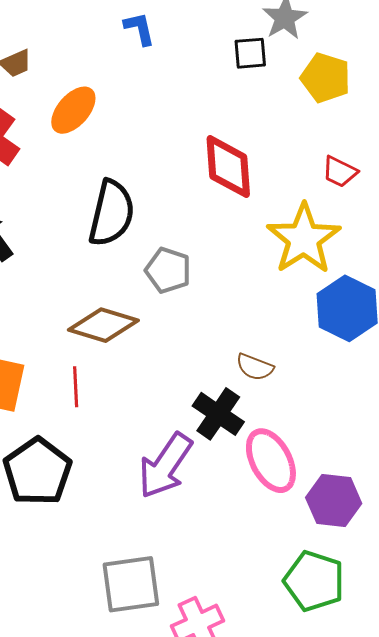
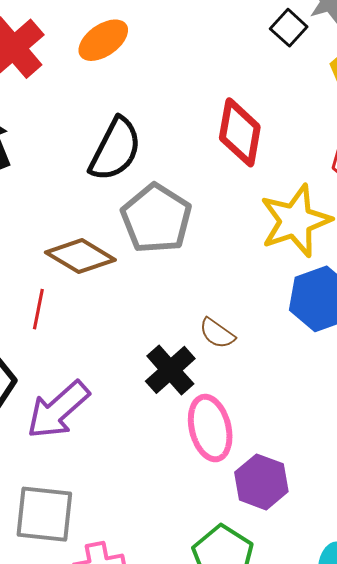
black square: (250, 53) -> (289, 28), turned 33
gray pentagon: (168, 270) -> (156, 219), size x1.5
purple arrow: (165, 466) -> (58, 410), moved

